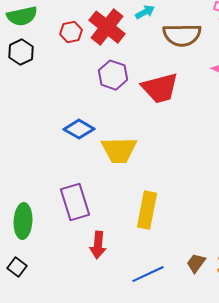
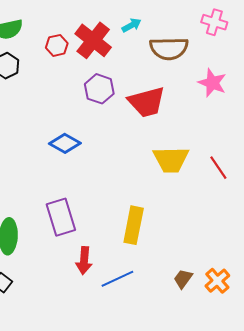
yellow trapezoid: (119, 150) -> (171, 160), moved
blue line: (148, 274) -> (117, 279), moved

